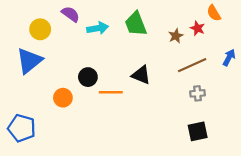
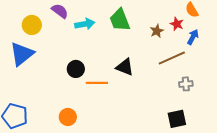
blue arrow: (229, 58) -> (193, 37), moved
gray cross: (198, 93) -> (186, 84), moved
orange circle: (63, 98) -> (68, 117), moved

